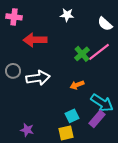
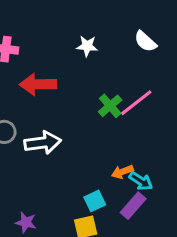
white semicircle: (105, 24) -> (145, 41), moved
orange arrow: (77, 85) -> (122, 172), moved
cyan arrow: (102, 103) -> (141, 181), size x0.7

